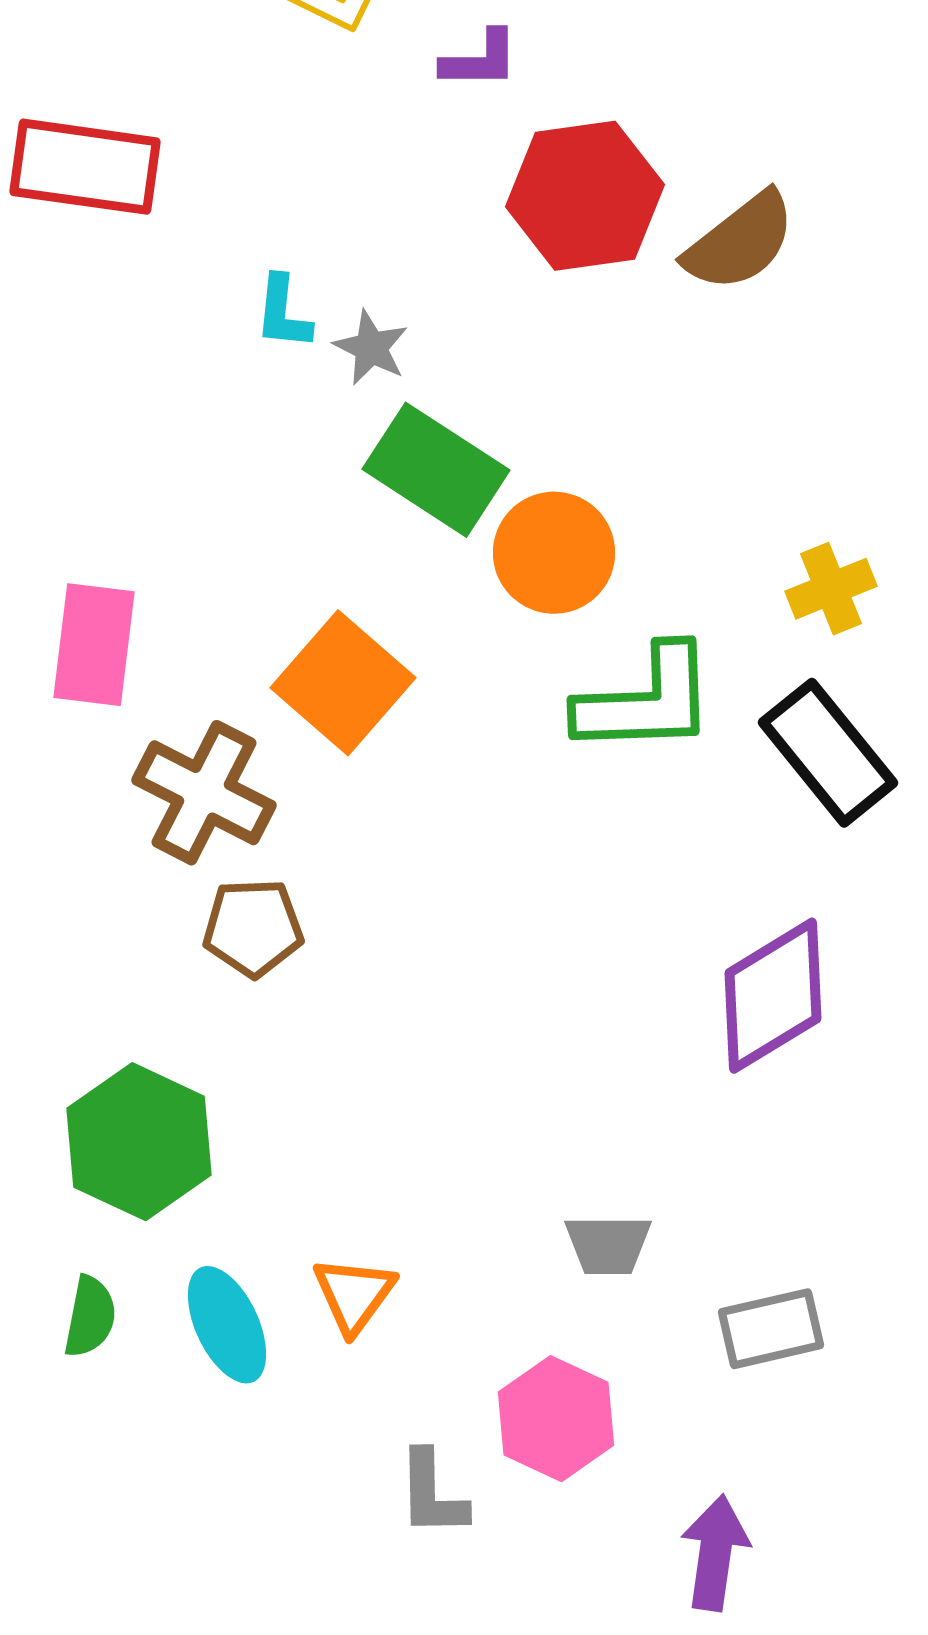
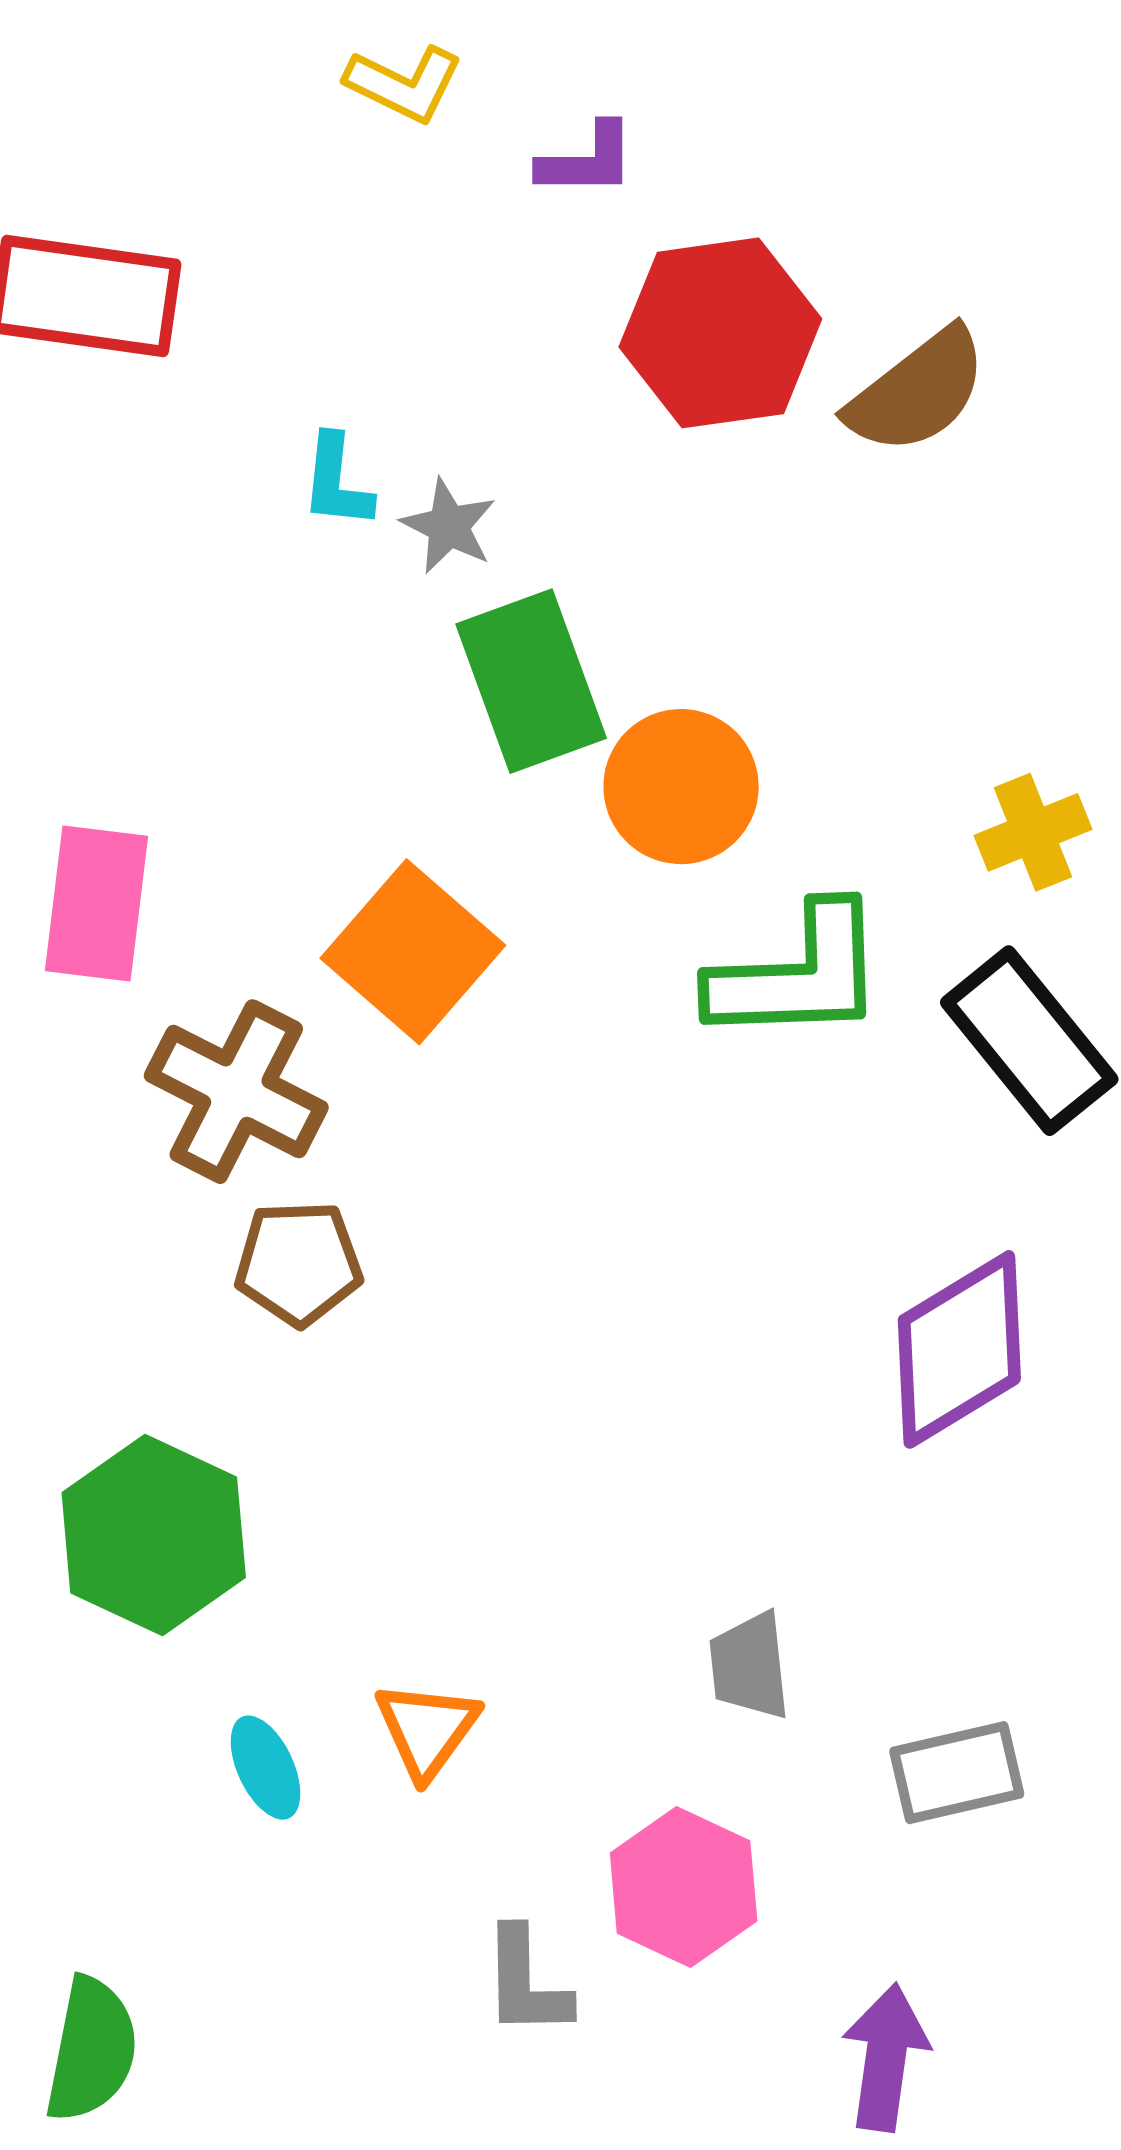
green rectangle: (436, 470) -> (531, 681), turned 37
gray trapezoid: (608, 1245) -> (750, 1666), turned 84
green semicircle: (90, 1317) -> (91, 2050), moved, size x1.4
cyan ellipse: (227, 1325) -> (265, 1768), size x0.7

